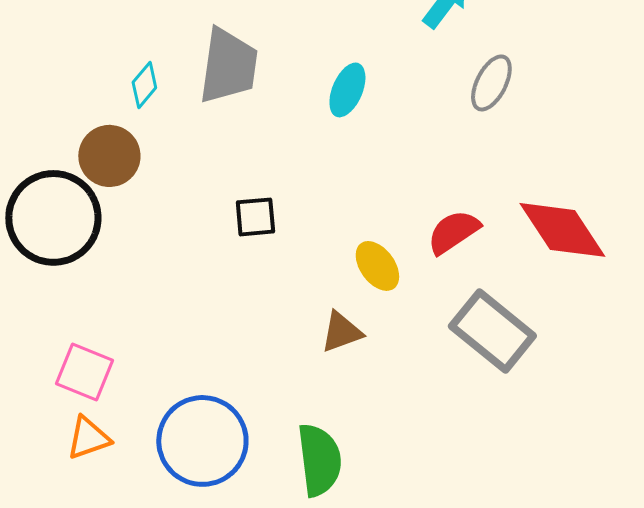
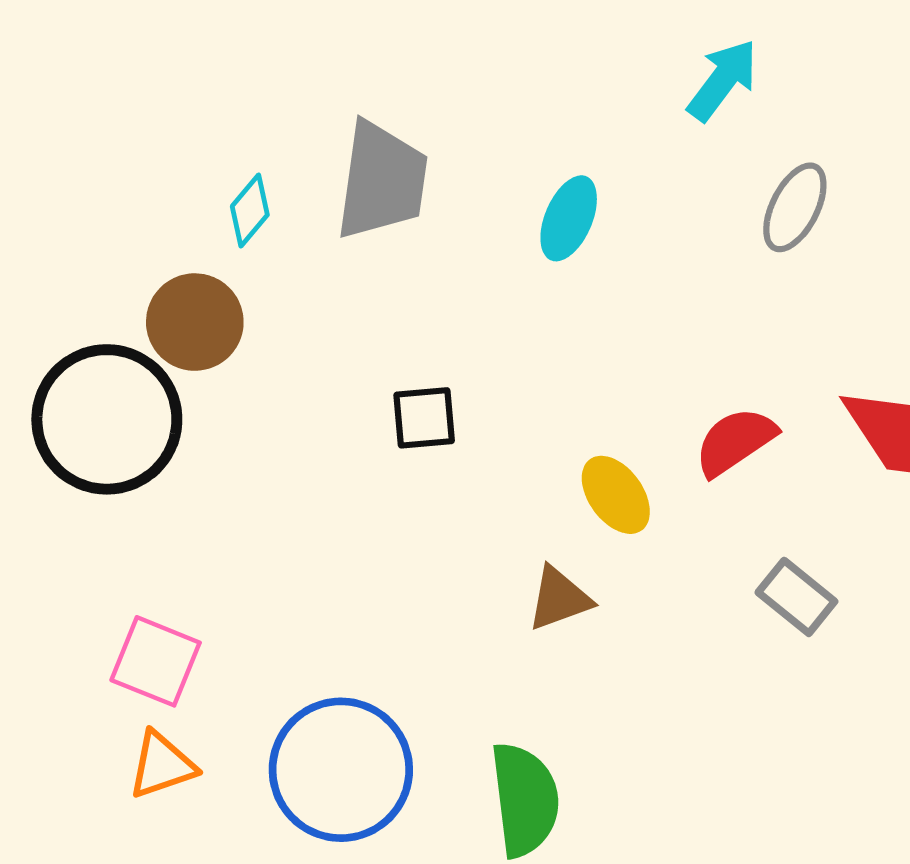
gray rectangle: (492, 331) -> (796, 597), size x0.6

